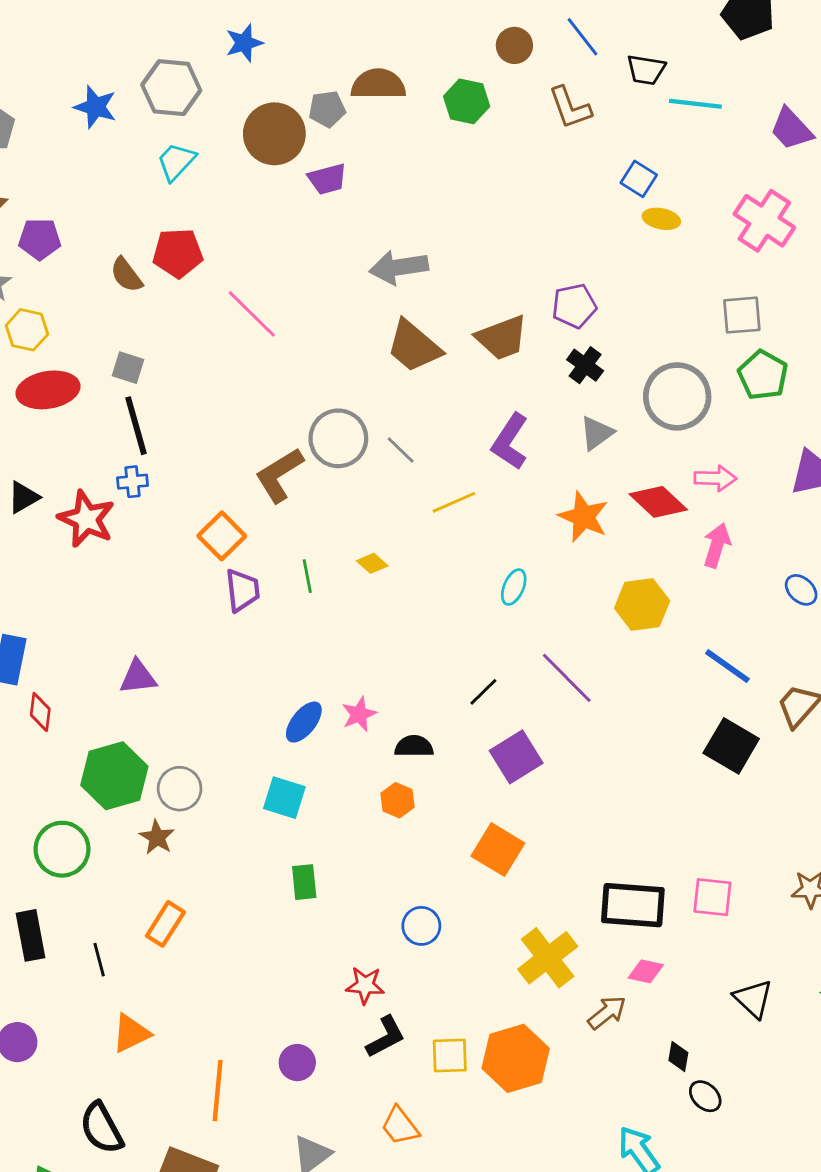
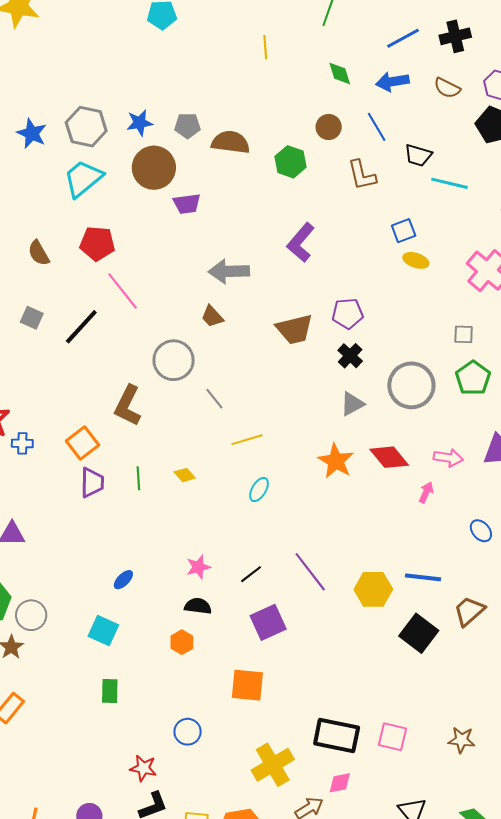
blue star: (244, 43) -> (140, 123), moved
gray pentagon: (327, 109) -> (187, 126), moved
cyan trapezoid: (176, 162) -> (83, 179), size x1.4
blue square: (639, 179) -> (404, 231), turned 30
red pentagon: (178, 253) -> (97, 243), moved
gray square: (742, 315) -> (464, 334), size x0.7
brown trapezoid: (414, 346) -> (212, 316), moved, size x0.6
black line: (136, 426) -> (81, 327), moved, turned 51
gray circle: (338, 438) -> (174, 360), moved
purple L-shape: (510, 442) -> (301, 243), moved
brown L-shape: (279, 475) -> (128, 406), turned -39
pink arrow: (715, 478) -> (448, 458), moved
blue cross: (133, 482) -> (22, 443), moved
pink arrow: (717, 545) -> (426, 492), size x0.7
cyan ellipse: (514, 587) -> (259, 490), moved
yellow hexagon: (642, 604) -> (373, 589), moved
blue line: (727, 666) -> (423, 577), turned -36
pink star: (359, 714) -> (198, 567), moved
blue ellipse: (304, 722) -> (123, 580), size x0.7
orange square: (498, 850) -> (247, 685), turned -33
pink diamond: (646, 971) -> (340, 783), turned -30

